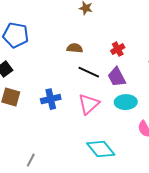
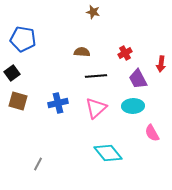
black line: (89, 72) -> (96, 76), turned -30
purple trapezoid: (117, 77) -> (138, 79), moved

